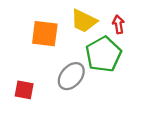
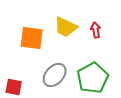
green pentagon: (103, 54) -> (93, 78), moved

